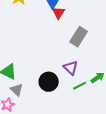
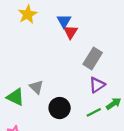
purple triangle: (71, 68) -> (97, 85), moved, turned 42
gray triangle: (17, 90) -> (36, 87), moved

